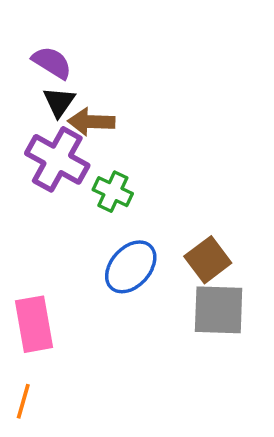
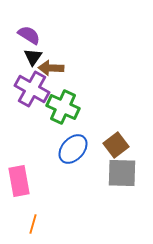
green cross: (113, 192) -> (63, 107), size x1.5
orange line: (23, 401) -> (33, 224), moved

